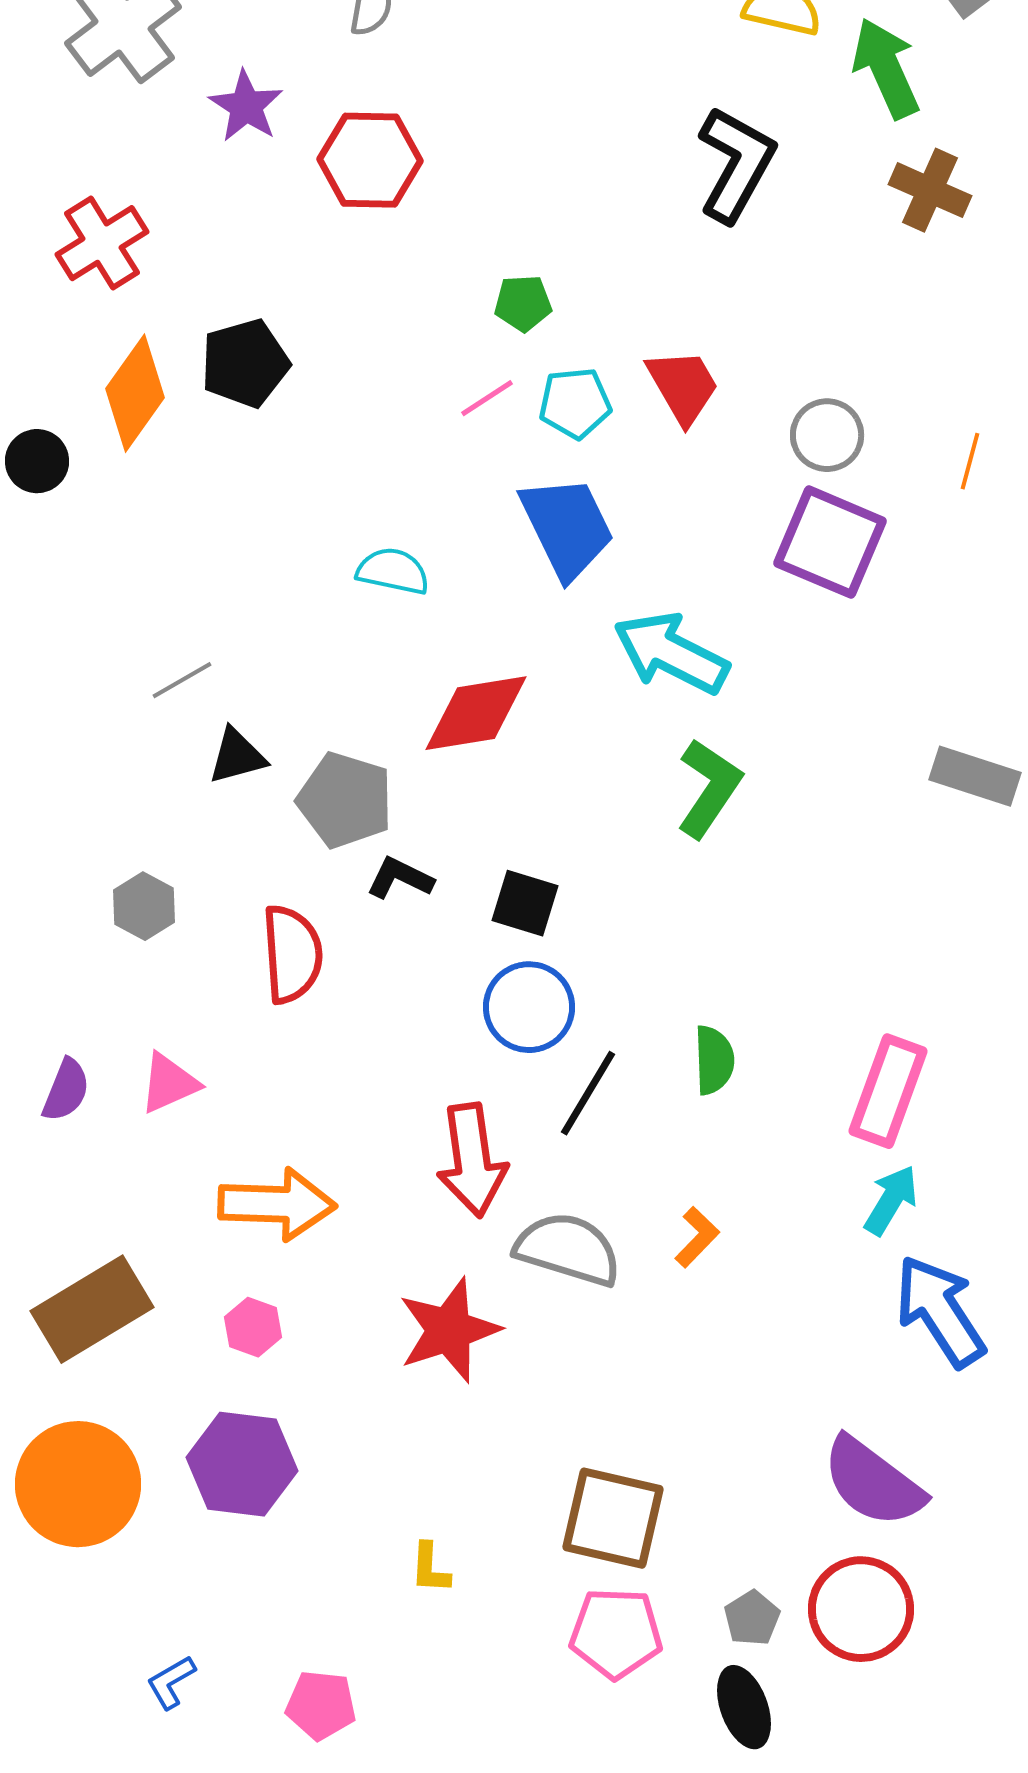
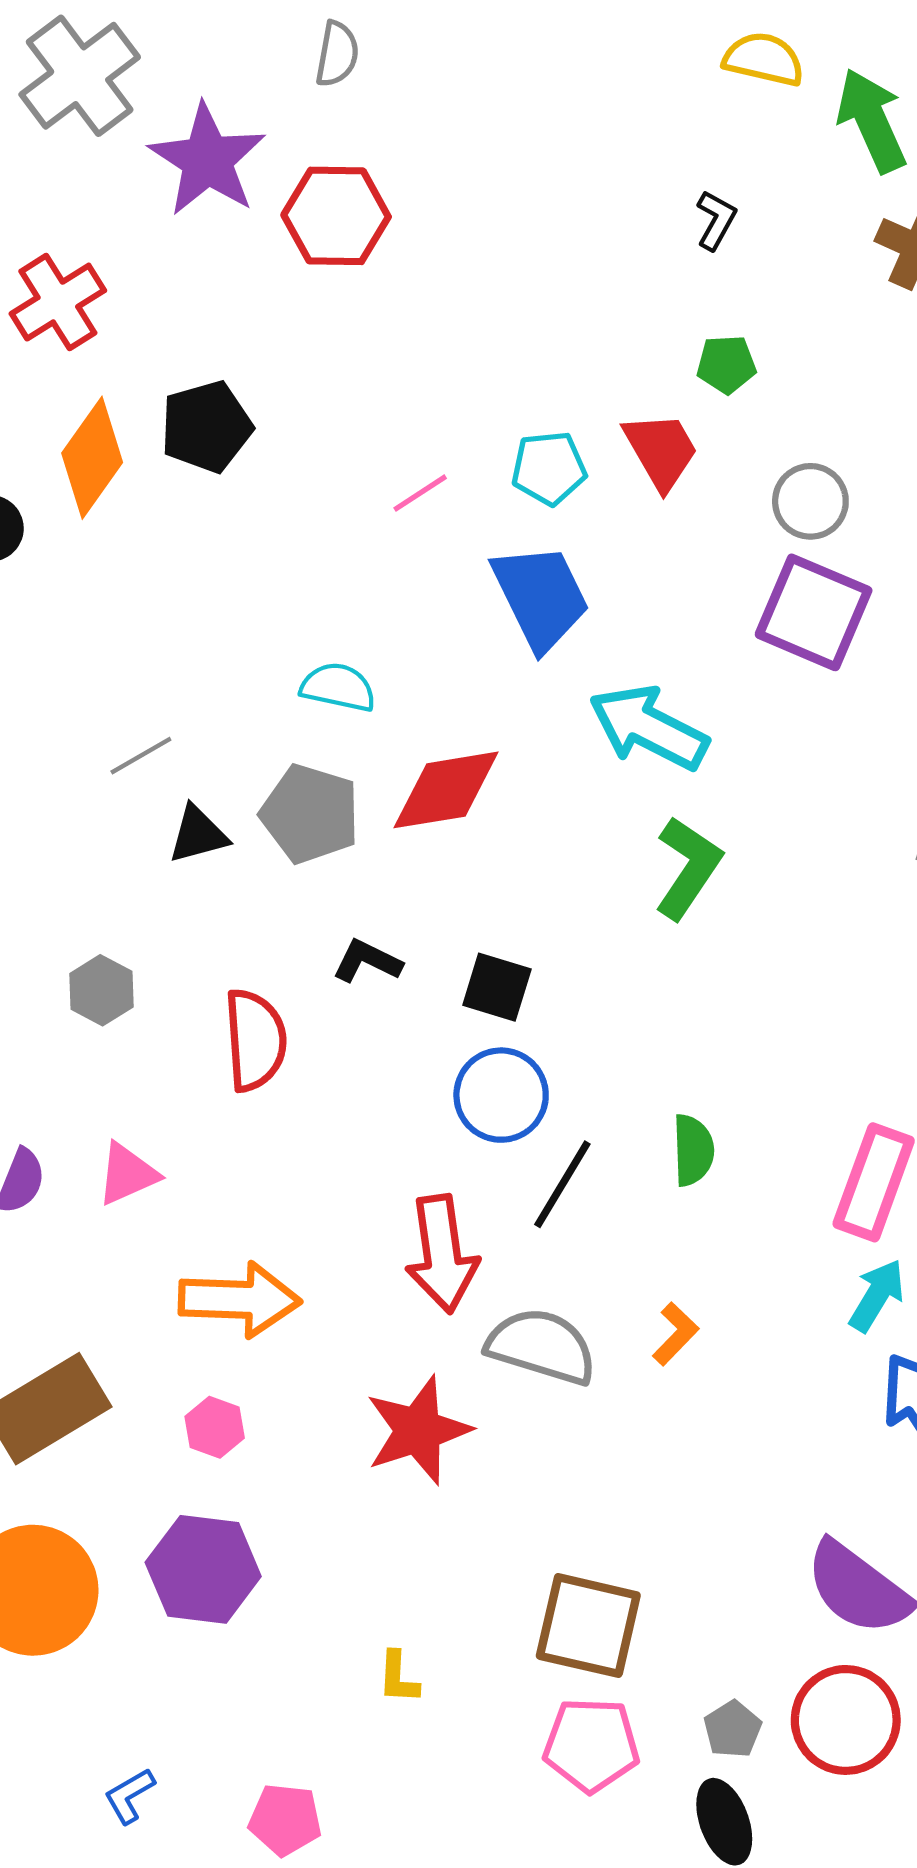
purple star: (246, 106) -> (207, 160), size x1.5
black L-shape: (736, 164) -> (716, 220), size x0.5
green pentagon: (523, 303) -> (726, 364), moved
pink line: (487, 398) -> (420, 493), moved
cyan semicircle: (393, 571) -> (338, 687), moved
gray pentagon: (345, 800) -> (310, 814), moved

